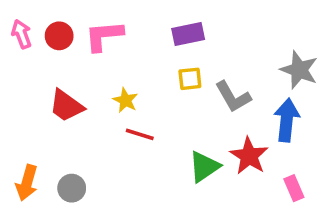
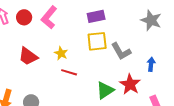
pink L-shape: (104, 36) -> (49, 17), turned -45
gray star: (299, 70) -> (151, 20), moved
yellow square: (190, 79) -> (97, 41), size x1.5
blue arrow: (287, 120) -> (151, 64), size x0.6

